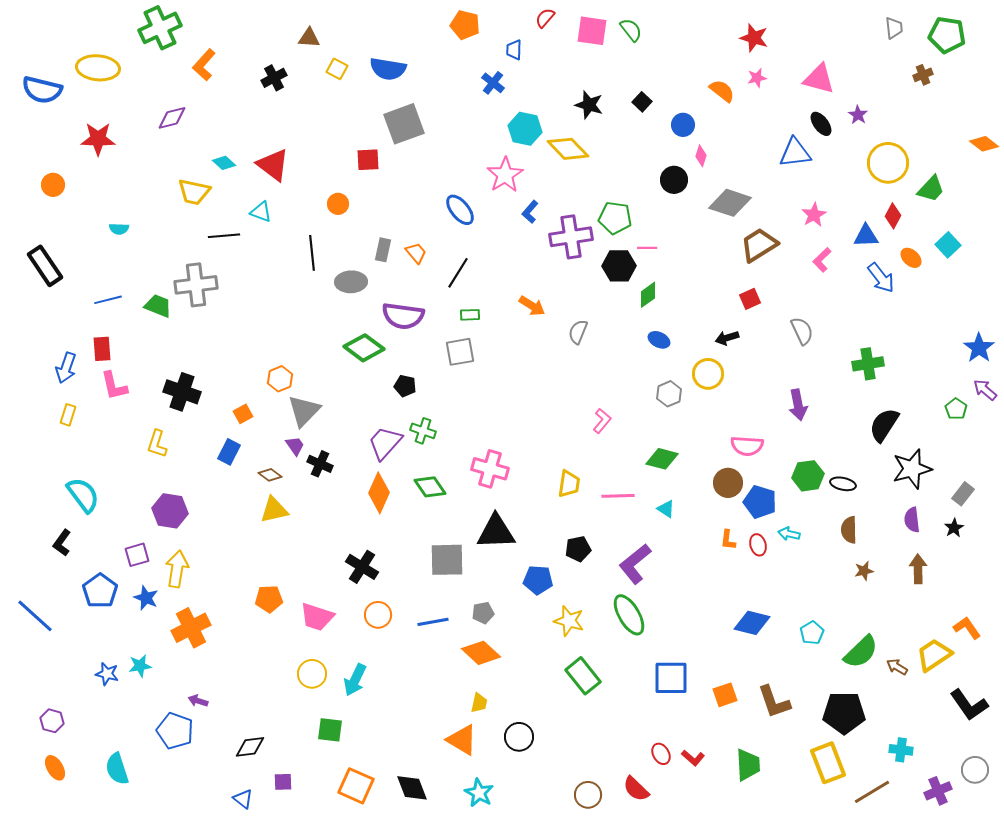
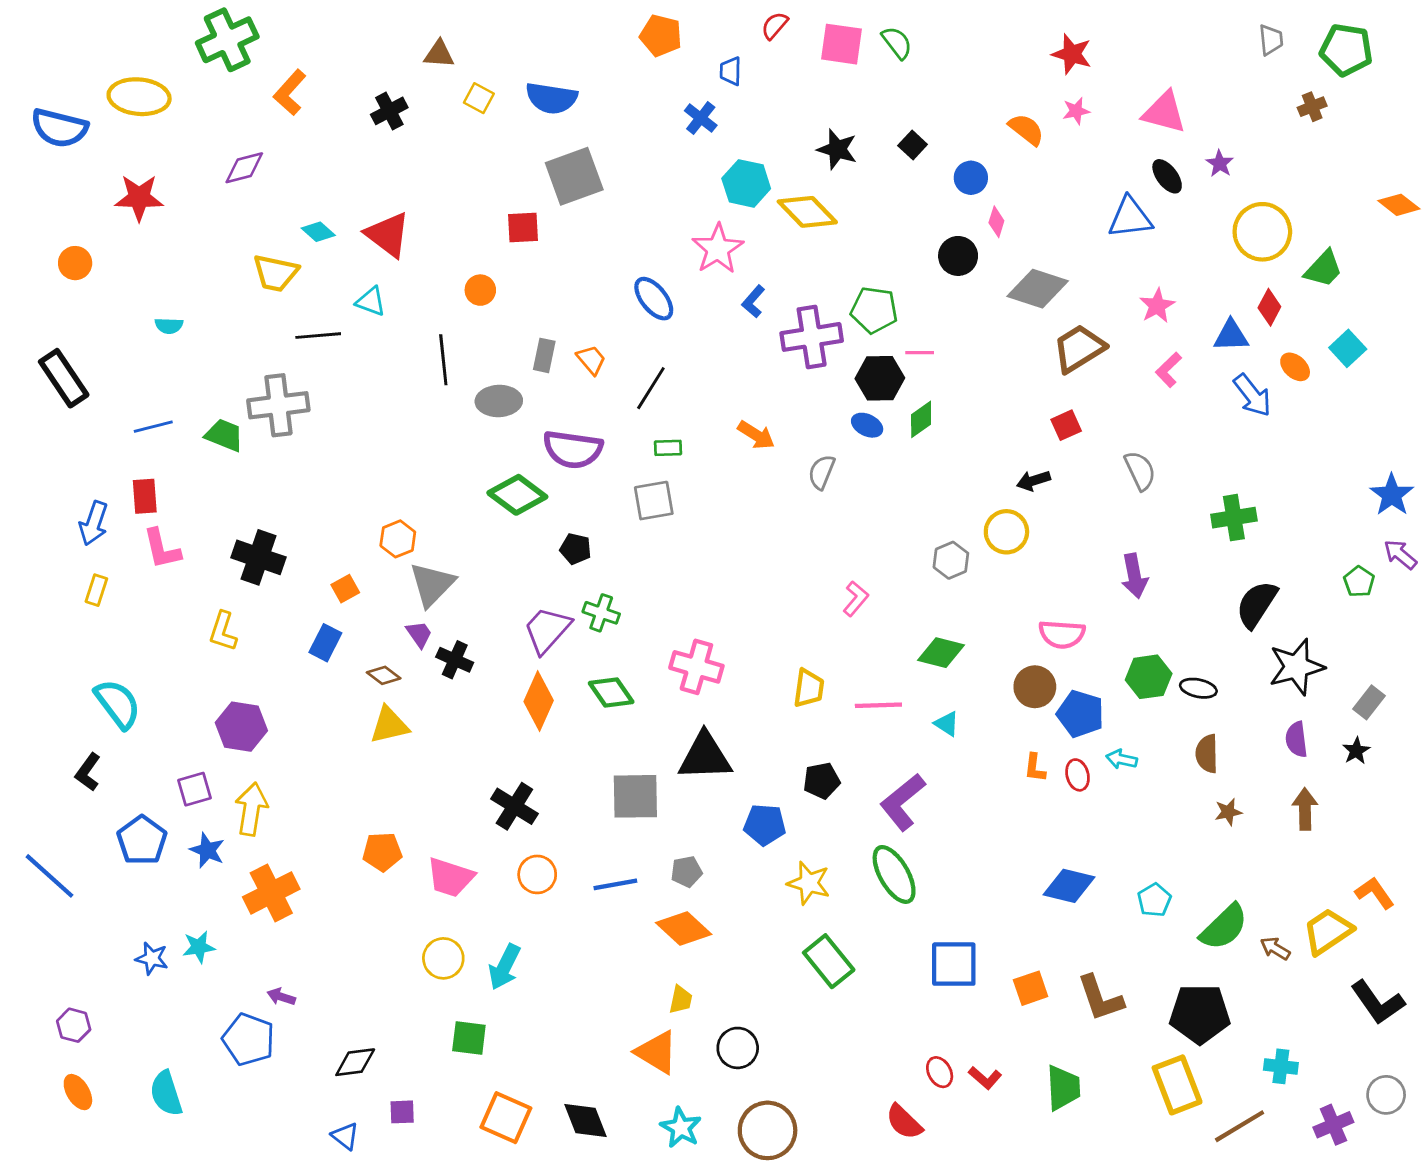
blue ellipse: (659, 340) -> (867, 425), moved
brown circle: (588, 795) -> (768, 1130), moved, size x1.5

